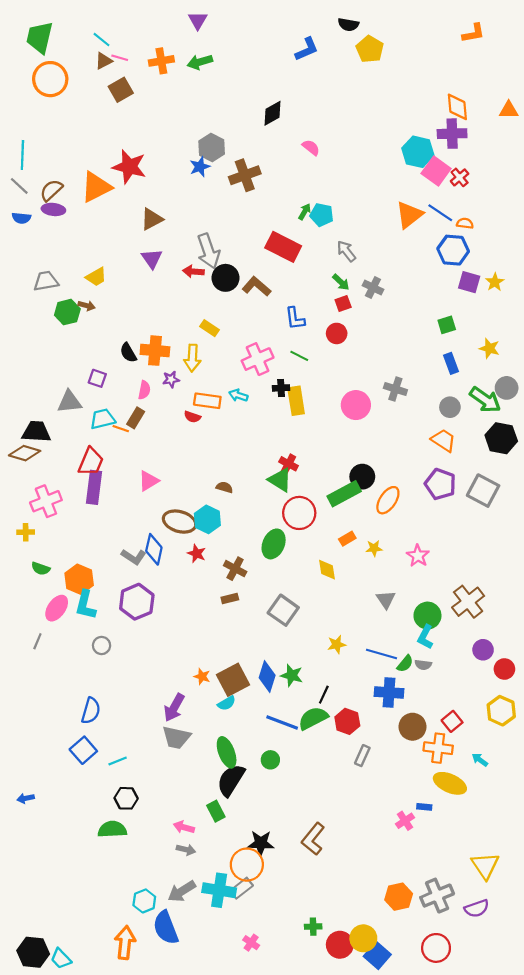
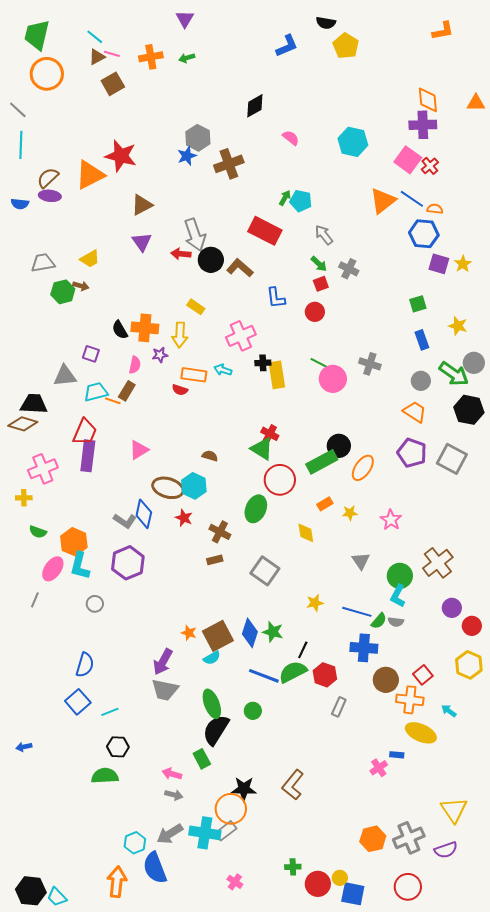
green arrow: (200, 62) -> (187, 58), size x0.7
cyan hexagon: (418, 152) -> (353, 142), moved
gray line: (19, 186) -> (18, 110), moved
green line: (299, 356) -> (319, 363), moved
yellow circle: (363, 938) -> (340, 878), size x0.6
blue square: (377, 955) -> (353, 894), turned -30

